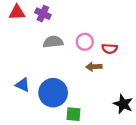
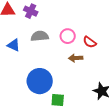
red semicircle: (110, 49) -> (90, 42), turned 32
blue triangle: (23, 85) -> (14, 45), moved

